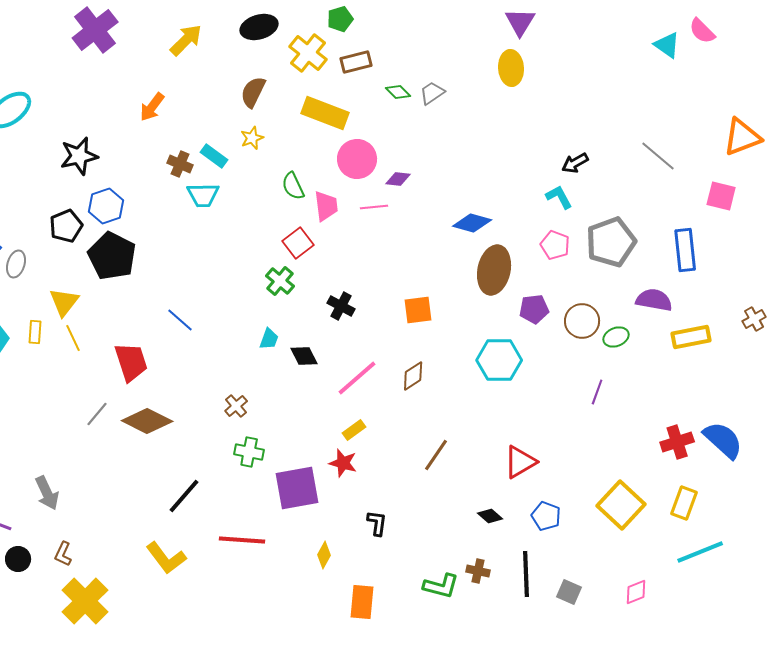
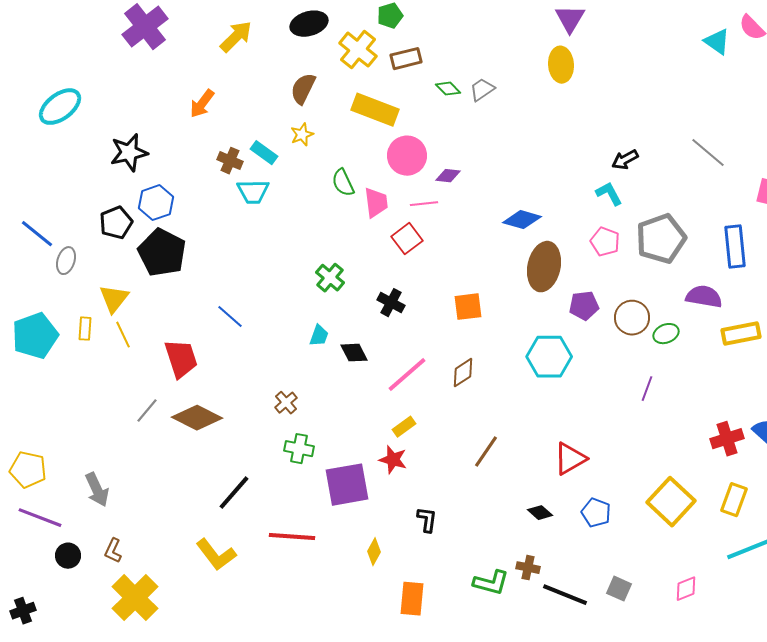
red square: (298, 243) -> (407, 239), moved
black line: (526, 574) -> (565, 595), moved, turned -66

